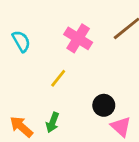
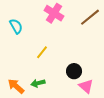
pink cross: (78, 38) -> (54, 13), moved
green arrow: (53, 122) -> (38, 83), turned 56

